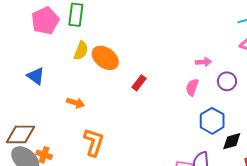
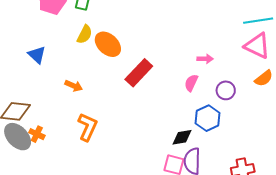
purple circle: (227, 81) -> (226, 90), moved
red rectangle: (139, 83) -> (139, 73), size x1.8
black diamond: (232, 141) -> (182, 137), moved

